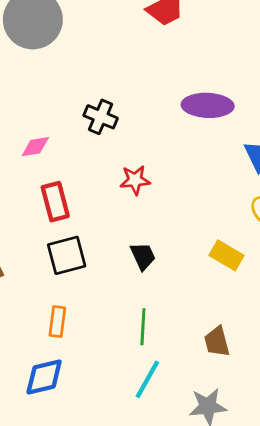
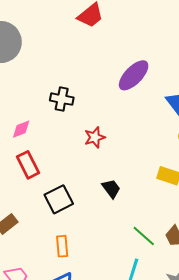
purple ellipse: (208, 105) -> (134, 75), turned -36
red rectangle: (55, 202) -> (28, 165), moved
green line: (143, 327) -> (144, 236), moved, turned -40

